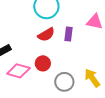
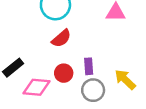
purple rectangle: (69, 34) -> (89, 66), moved

